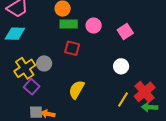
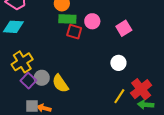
red square: (72, 48) -> (74, 32), moved
gray circle: (44, 63) -> (42, 78), moved
yellow semicircle: (77, 90) -> (60, 84), moved, turned -66

